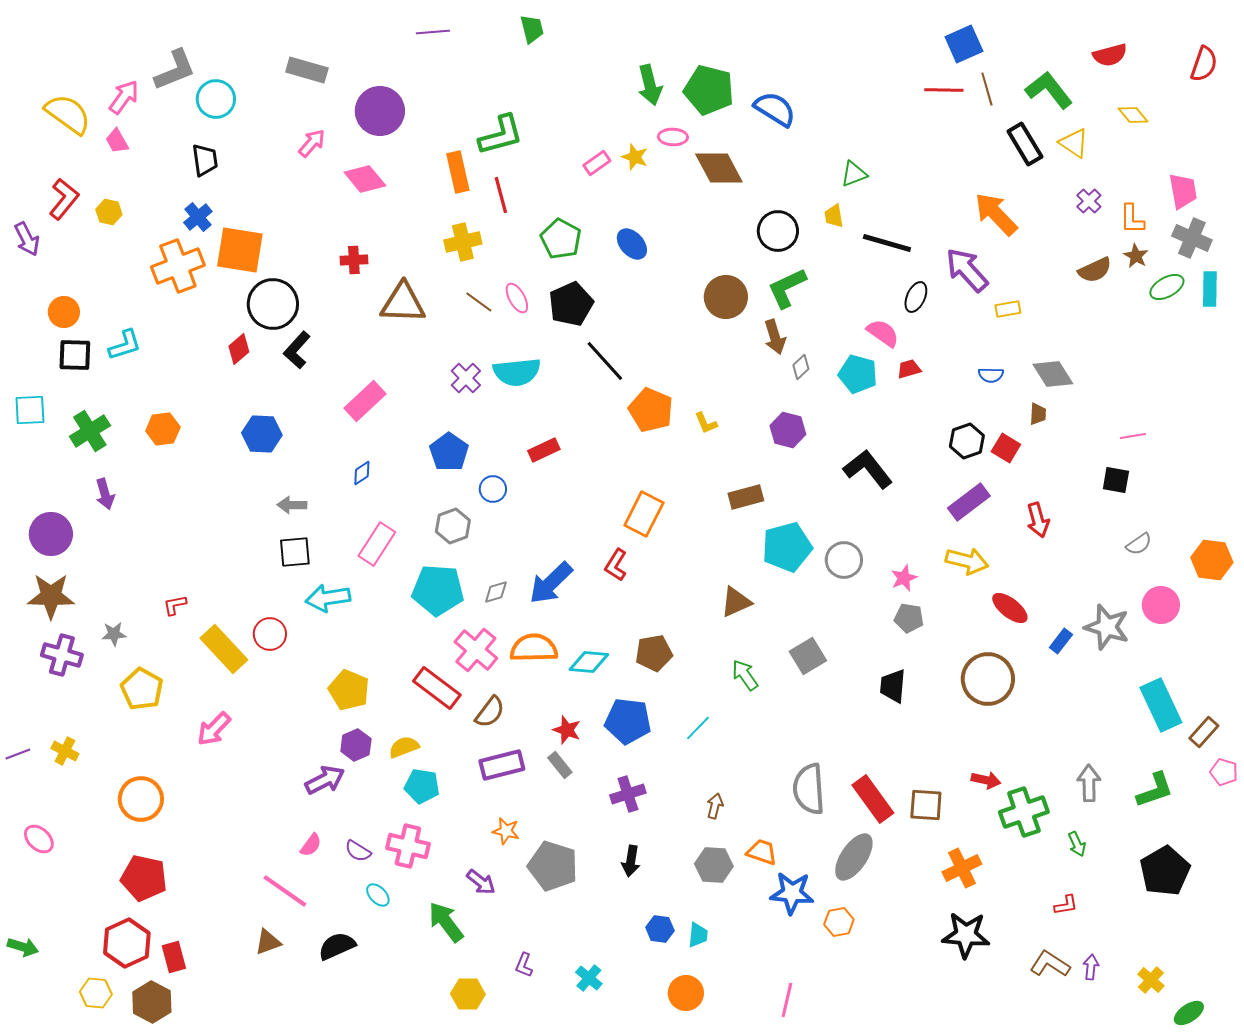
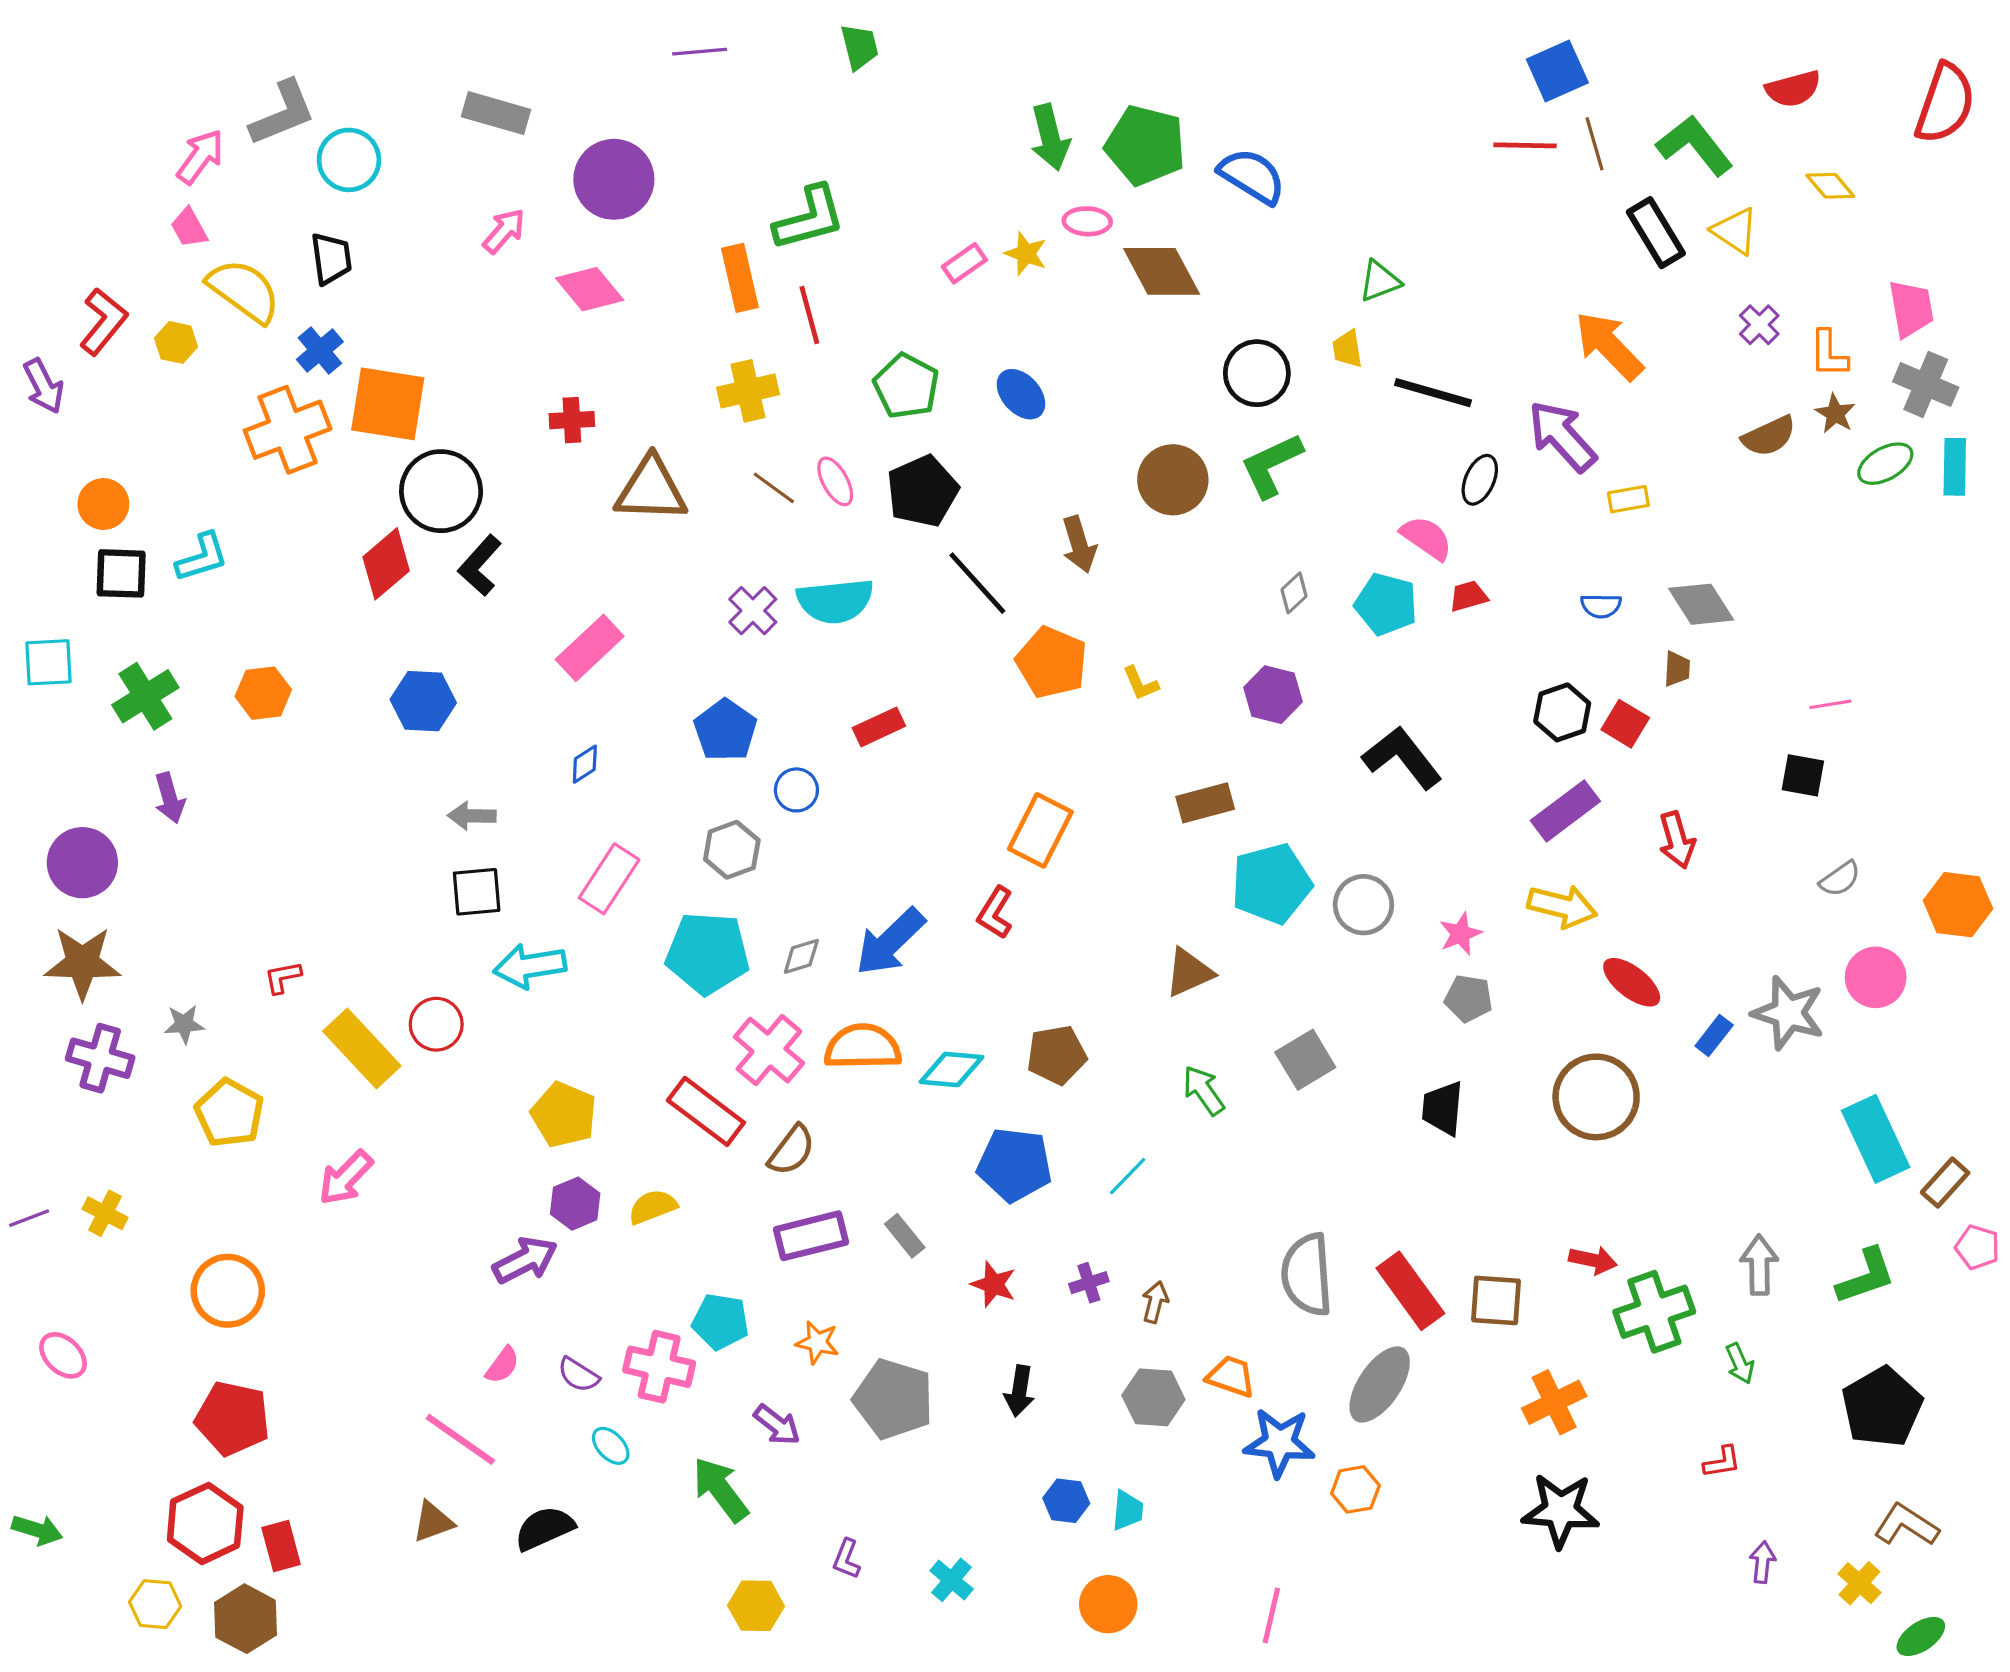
red semicircle: (1204, 64) -> (1945, 103), size x1.4
yellow semicircle: (68, 114) -> (244, 291), moved
brown arrow: (775, 337) -> (1079, 544), moved
red diamond: (239, 349) -> (386, 564), size x1.4
red star: (567, 730) -> (994, 1284), moved
cyan pentagon: (422, 786) -> (721, 1321), moved
purple cross: (628, 794) -> (1089, 1283), moved, size x0.7
brown L-shape: (1050, 964) -> (1906, 1525), moved

